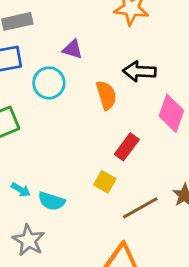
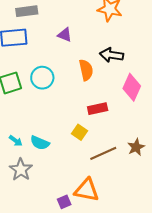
cyan circle: (49, 83) -> (42, 78), moved
red rectangle: (127, 147) -> (98, 109), turned 36
cyan arrow: (21, 190) -> (16, 141), moved

